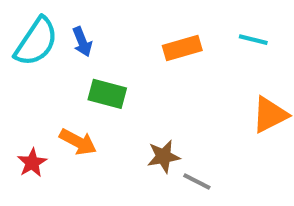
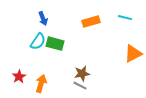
cyan semicircle: (36, 42) -> (38, 42), moved, size x0.7
orange arrow: (78, 142) -> (41, 84), moved, turned -102
gray line: (197, 181) -> (80, 86), moved

